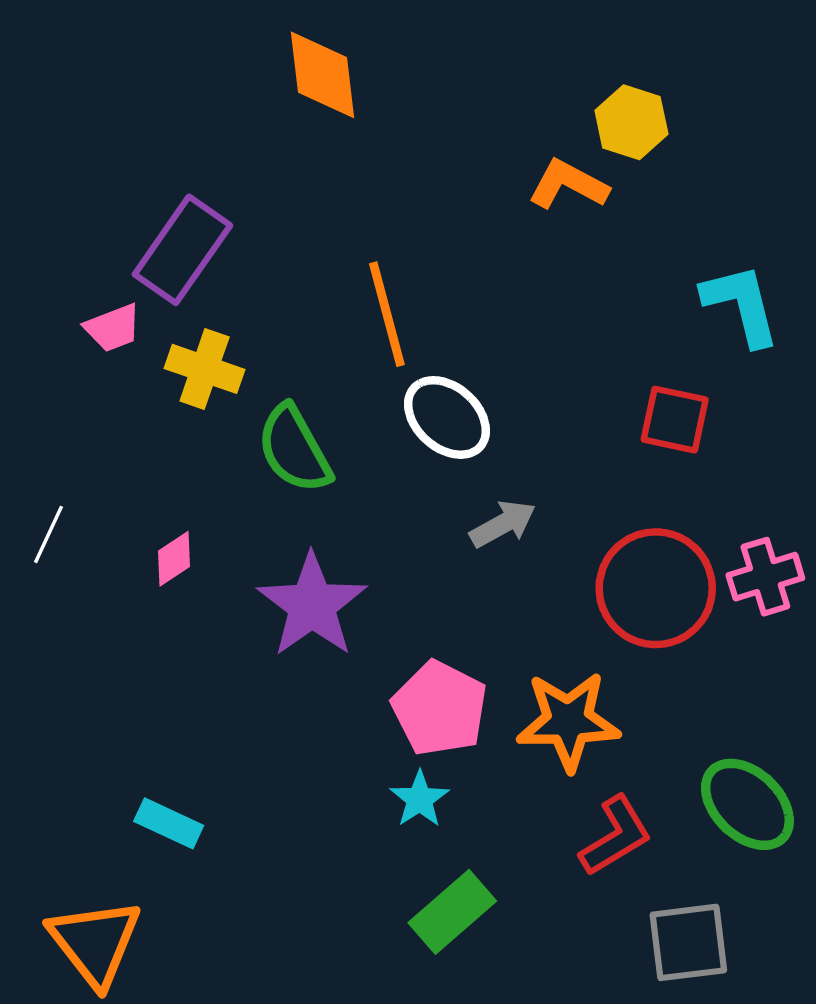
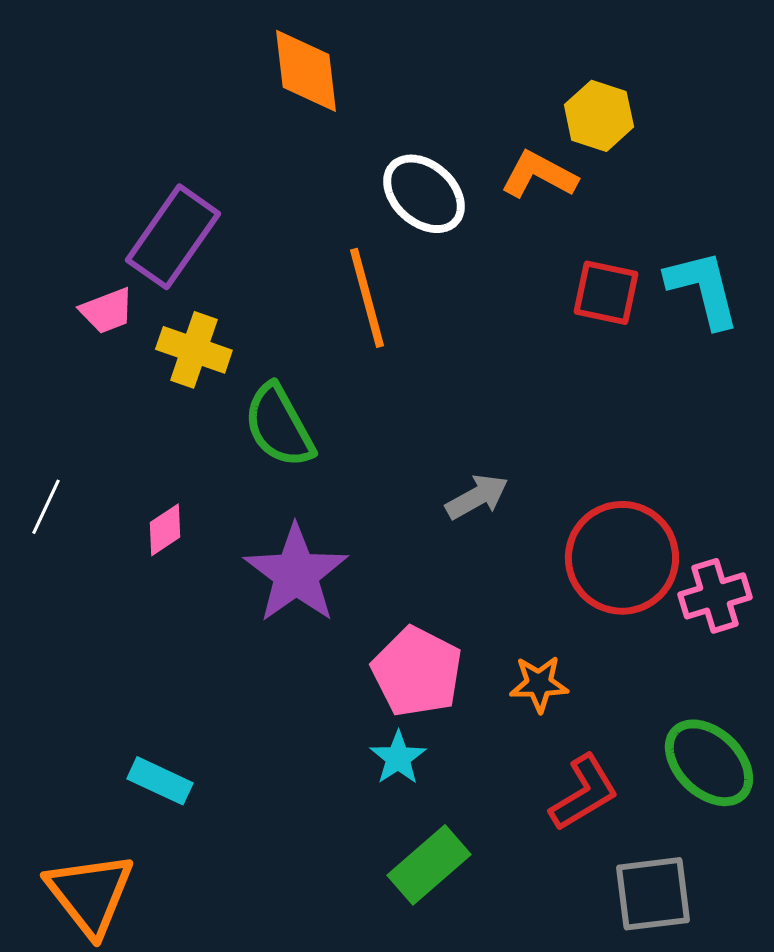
white ellipse: (447, 417) -> (424, 194), moved
red square: (675, 420) -> (606, 293), moved
pink cross: (765, 577) -> (715, 596), moved
orange star: (568, 721) -> (539, 684), size x0.6

